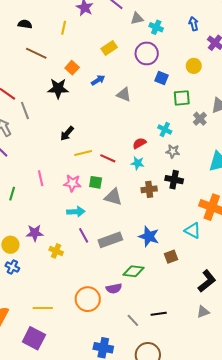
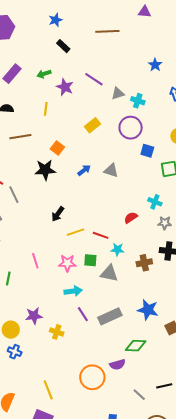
brown line: (36, 53) -> (20, 137), turned -30
blue arrow: (98, 80) -> (84, 170), moved
cyan star: (138, 163) -> (117, 249), moved
yellow line: (43, 308) -> (48, 390), turned 72

